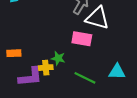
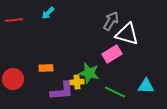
pink rectangle: (82, 39) -> (112, 54), turned -42
green star: (58, 58) -> (89, 73), size x1.5

